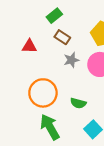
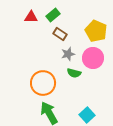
red triangle: (29, 46) -> (31, 17), moved
green semicircle: (78, 103) -> (74, 73), moved

